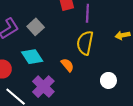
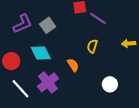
purple line: (87, 13) -> (98, 18), turned -66
yellow semicircle: (85, 43) -> (92, 46), size x0.6

